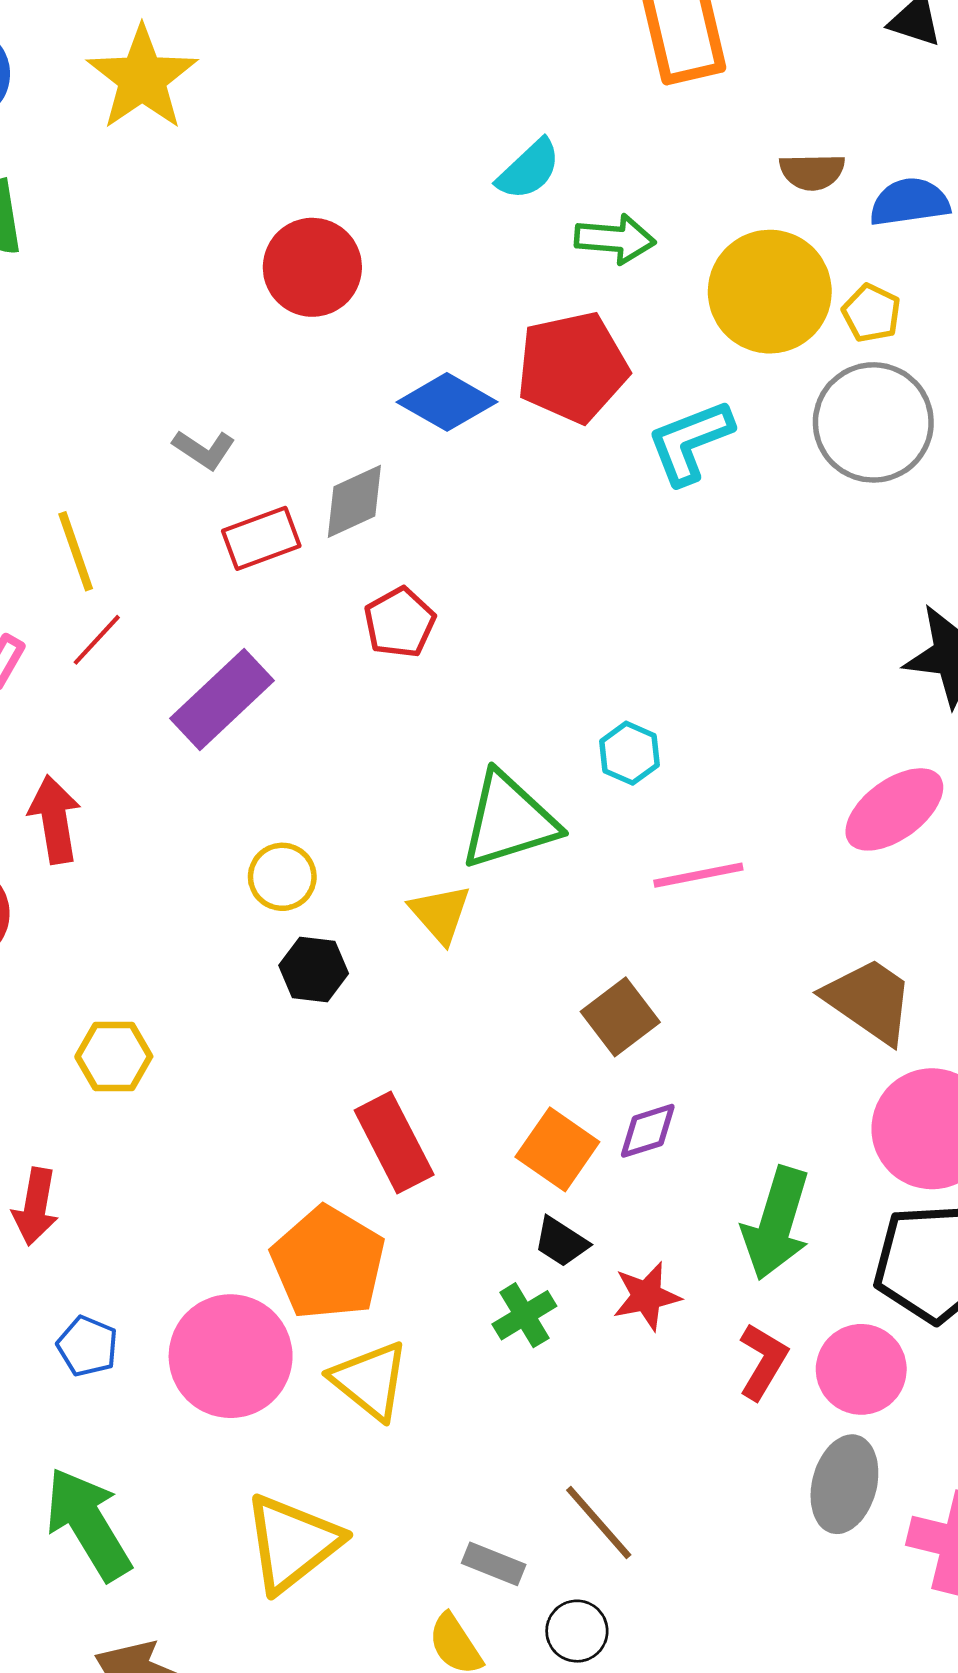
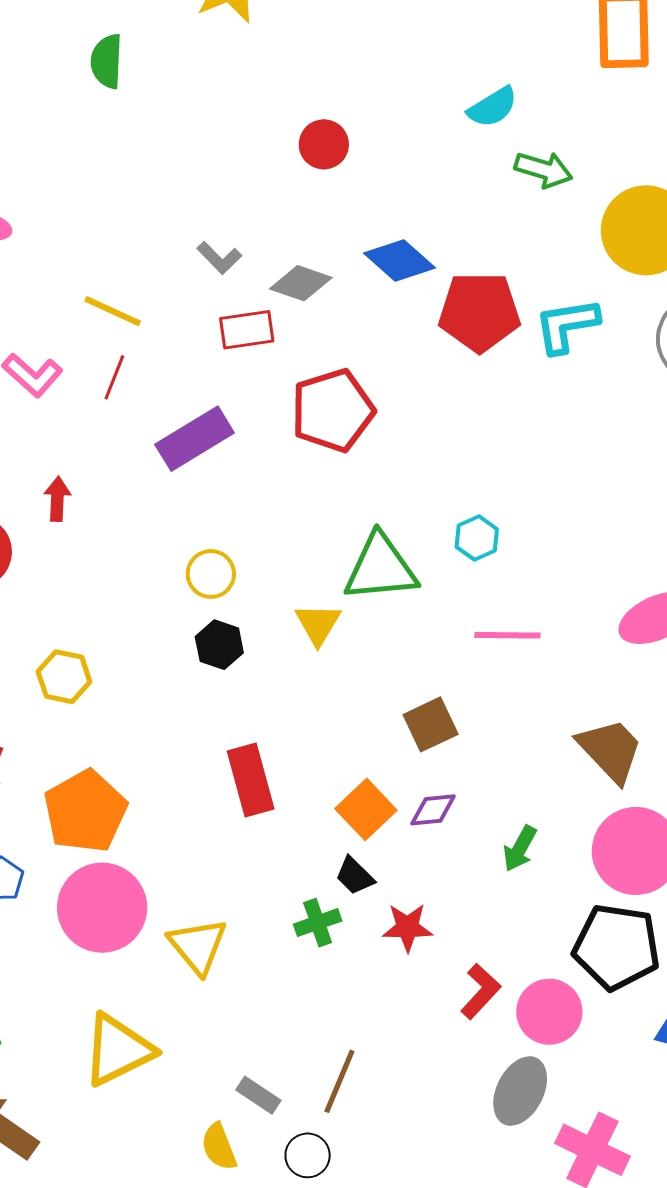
red circle: (312, 267) -> (324, 144), size x0.7
red pentagon: (572, 367) -> (479, 312), moved
gray diamond: (354, 501) -> (301, 283), moved, turned 32
yellow line: (76, 551) -> (113, 311), turned -58
red pentagon: (400, 623) -> (333, 410), size x1.6
red line: (97, 640) -> (114, 377), turned -33
red arrow: (55, 819) -> (57, 499), size x0.7
green arrow: (776, 1223) -> (520, 848), moved, size x0.6
orange pentagon: (328, 1263) -> (85, 811), moved
brown line: (599, 1522) -> (339, 1081), turned 52

